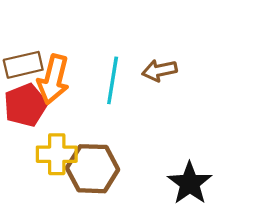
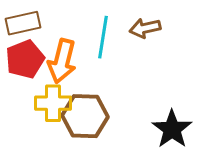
orange arrow: (53, 79) -> (62, 61), moved

